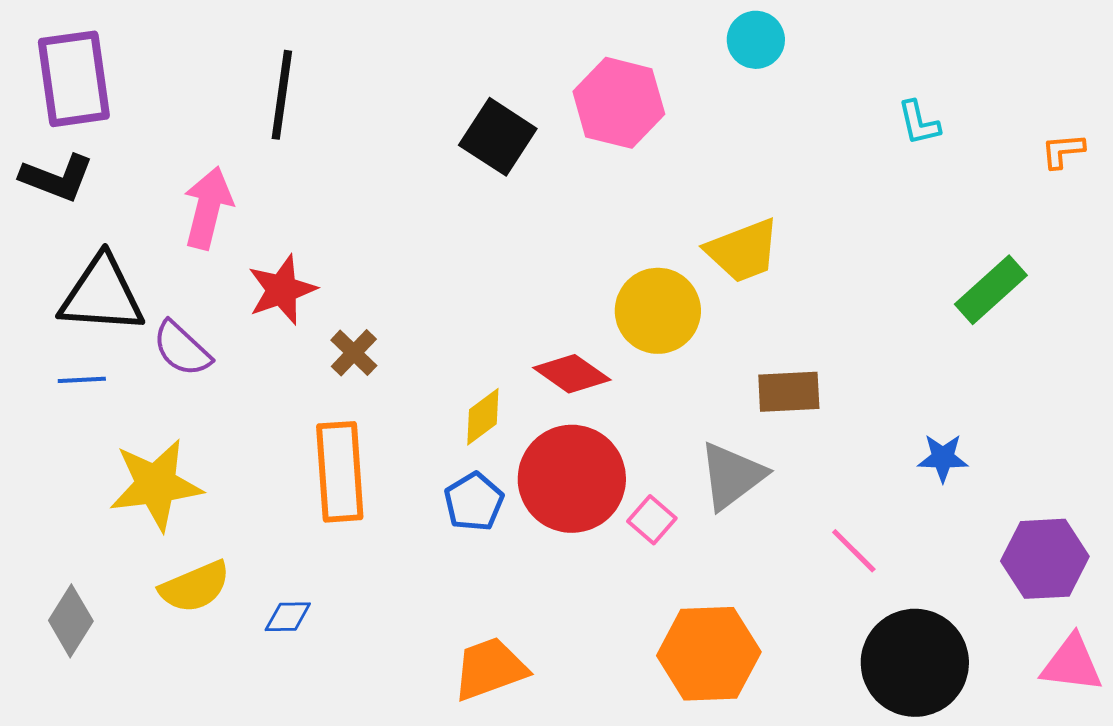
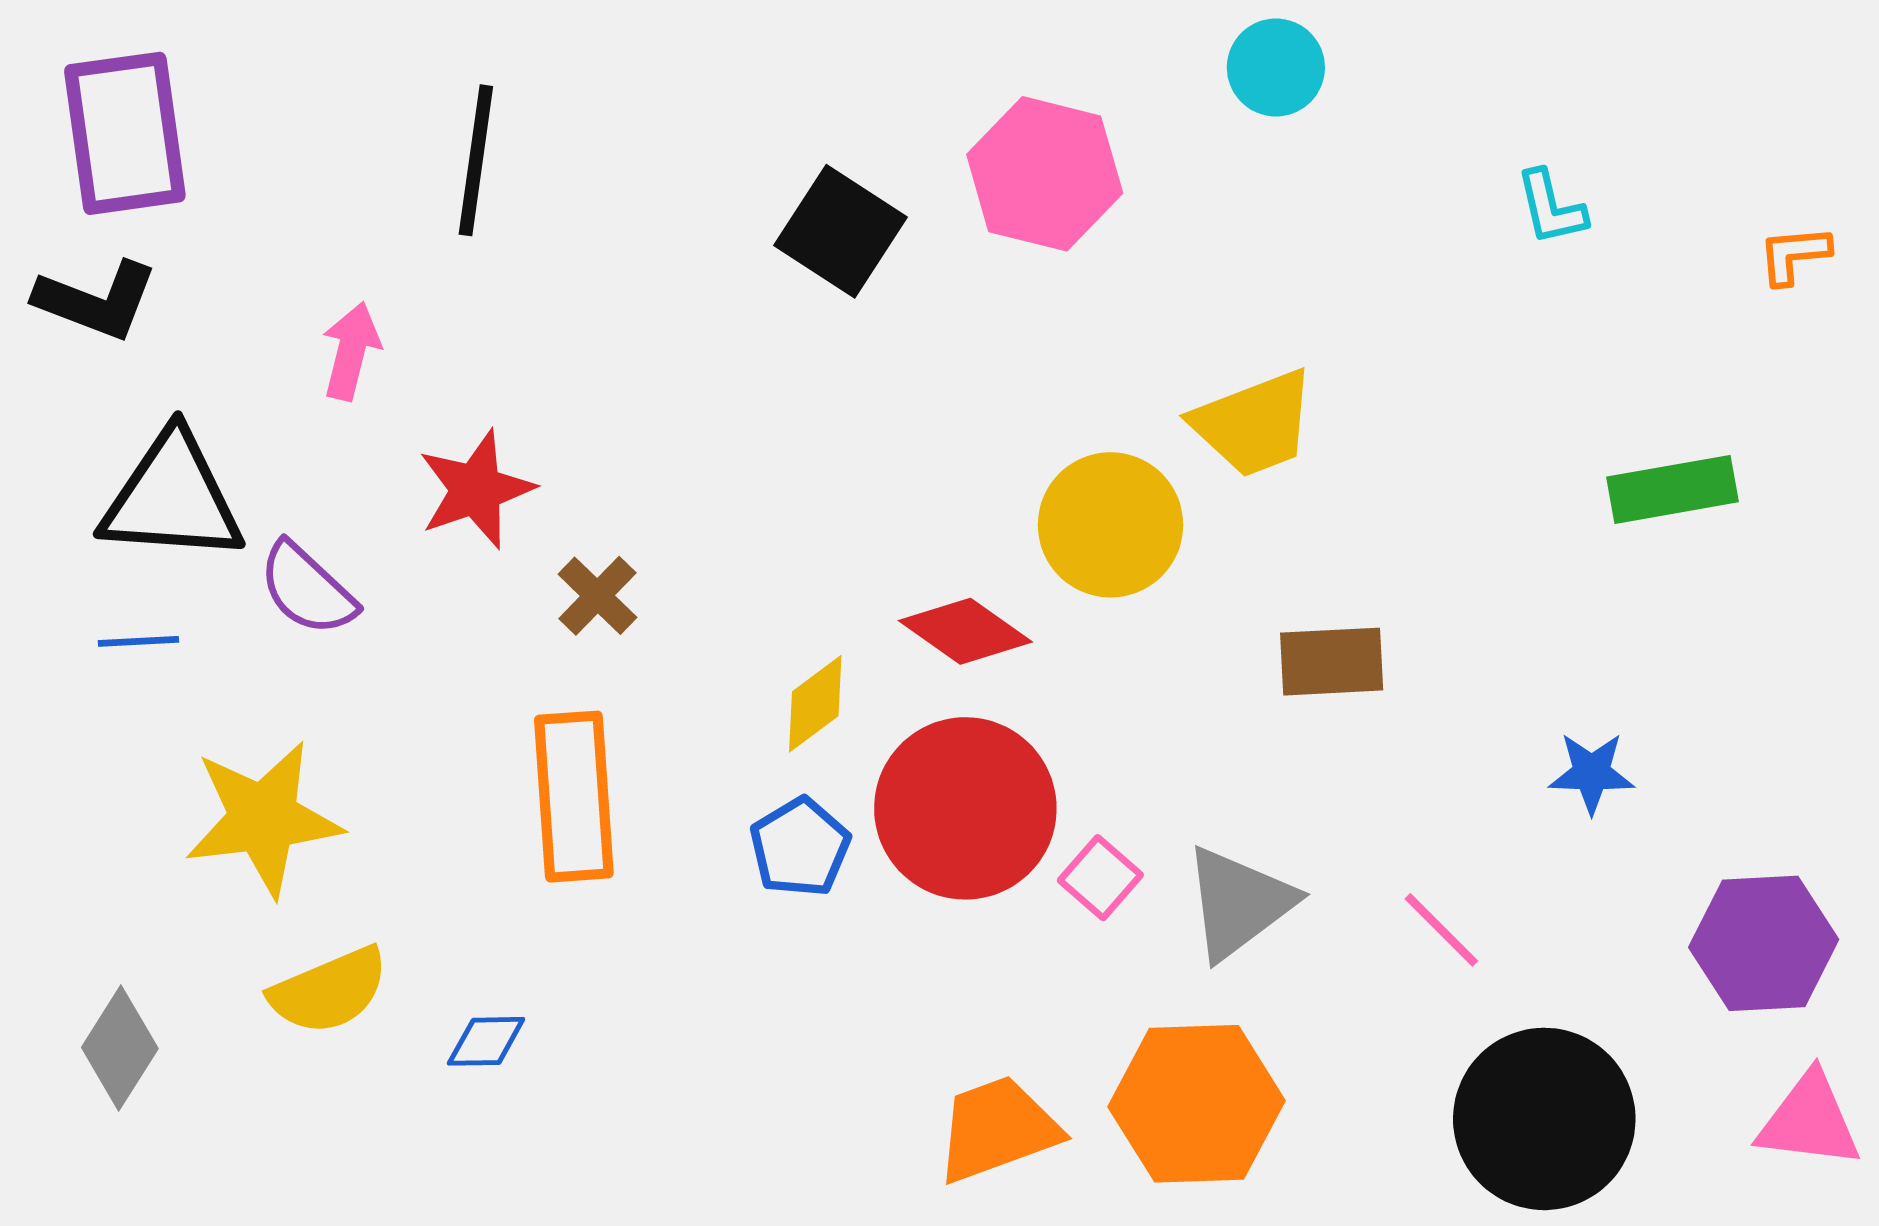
pink arrow: (208, 208) -> (351, 351), size x0.7
green rectangle: (991, 290) -> (1673, 489), turned 32
gray triangle: (732, 476) -> (1239, 903), moved
orange trapezoid: (490, 669) -> (997, 1129), moved

